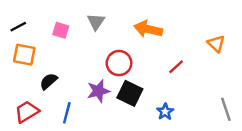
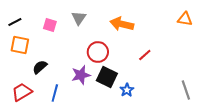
orange triangle: (216, 44) -> (185, 19), moved, turned -35
blue star: (165, 112) -> (127, 90), moved

